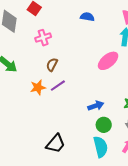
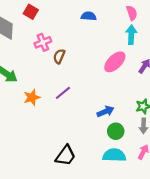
brown semicircle: (52, 65) -> (59, 56), moved
orange star: (38, 87) -> (32, 97), moved
cyan semicircle: (101, 147) -> (114, 155), turned -70

